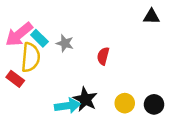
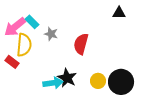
cyan rectangle: (39, 38) -> (32, 22), moved
red semicircle: (103, 56) -> (81, 44), size x1.5
black circle: (154, 104) -> (121, 82), size x1.6

